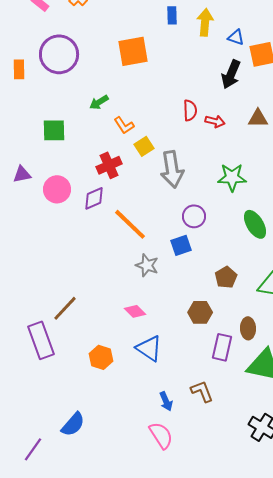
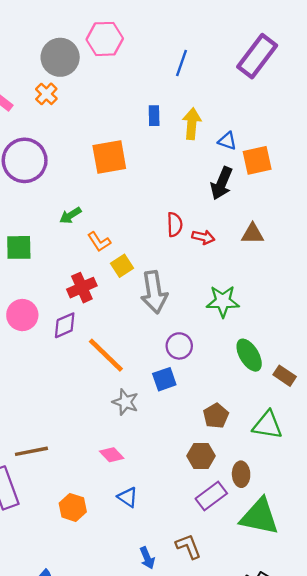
brown line: (65, 308) -> (31, 451), turned 36
brown hexagon: (200, 312) -> (201, 456), moved
purple rectangle: (222, 347) -> (211, 496), turned 40
blue triangle: (149, 348) -> (128, 497), size x0.7

